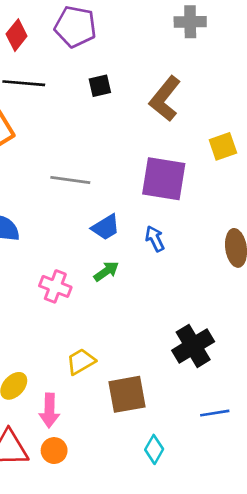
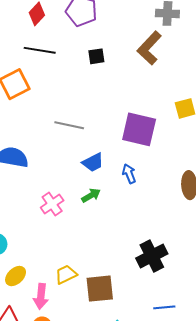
brown L-shape: (165, 99) -> (149, 48), moved
pink cross: (55, 286) -> (52, 204), turned 30
yellow trapezoid: (81, 362) -> (66, 274), moved

